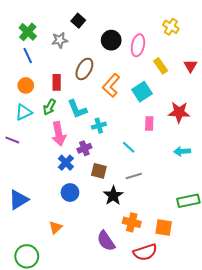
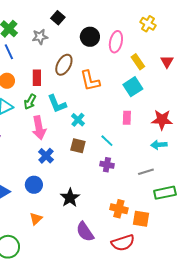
orange L-shape: (111, 85) -> (90, 81), turned -55
cyan square: (142, 92) -> (133, 87), moved
red star: (179, 112) -> (162, 120), moved
cyan cross: (99, 126) -> (78, 120), turned -32
purple cross: (84, 148) -> (107, 165), moved, turned 32
brown square: (99, 171) -> (78, 146), moved
gray line: (134, 176) -> (146, 172), moved
blue circle: (70, 193) -> (34, 185), moved
black star: (113, 196) -> (70, 198), moved
orange cross: (132, 222) -> (119, 209), moved

